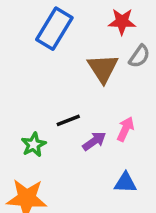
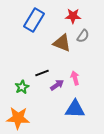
brown triangle: (103, 68) -> (62, 43), turned -36
pink arrow: (125, 129) -> (75, 78), turned -40
blue triangle: (125, 183) -> (75, 109), size x1.5

